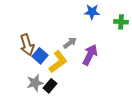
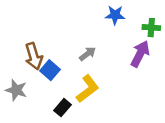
purple arrow: (90, 55) -> (140, 54), moved
yellow L-shape: (58, 62) -> (88, 89), moved
gray star: (35, 83) -> (16, 90), moved, turned 30

